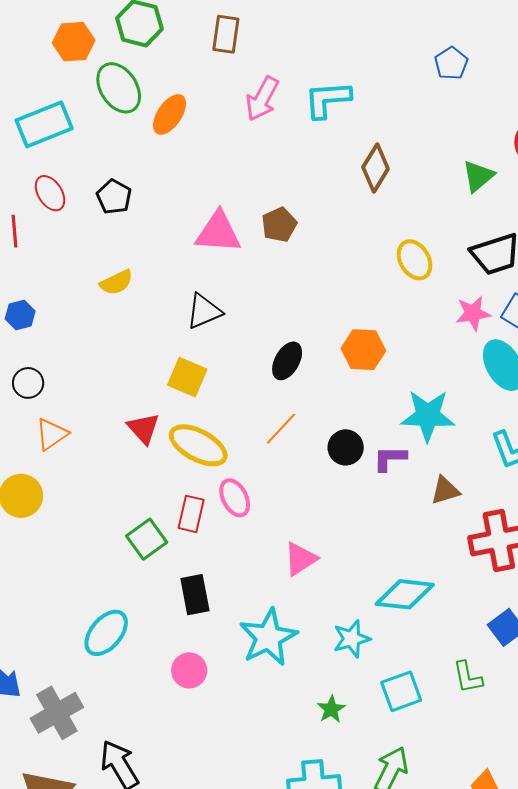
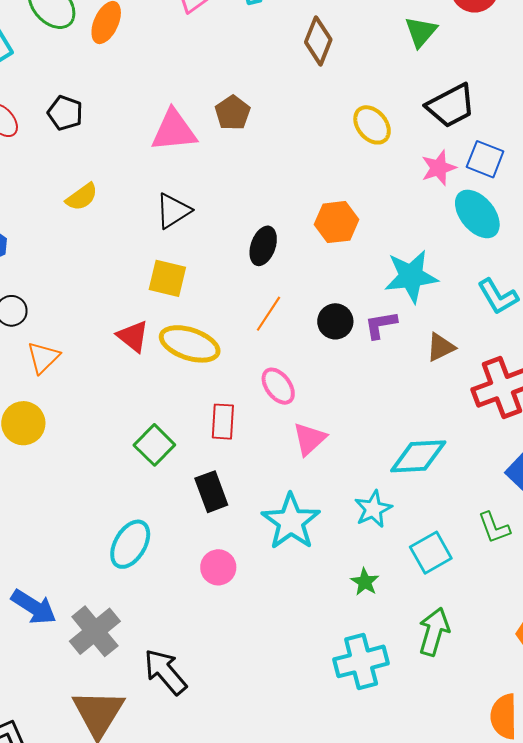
pink ellipse: (235, 498) -> (278, 386), moved
red rectangle: (191, 514) -> (223, 422), moved

